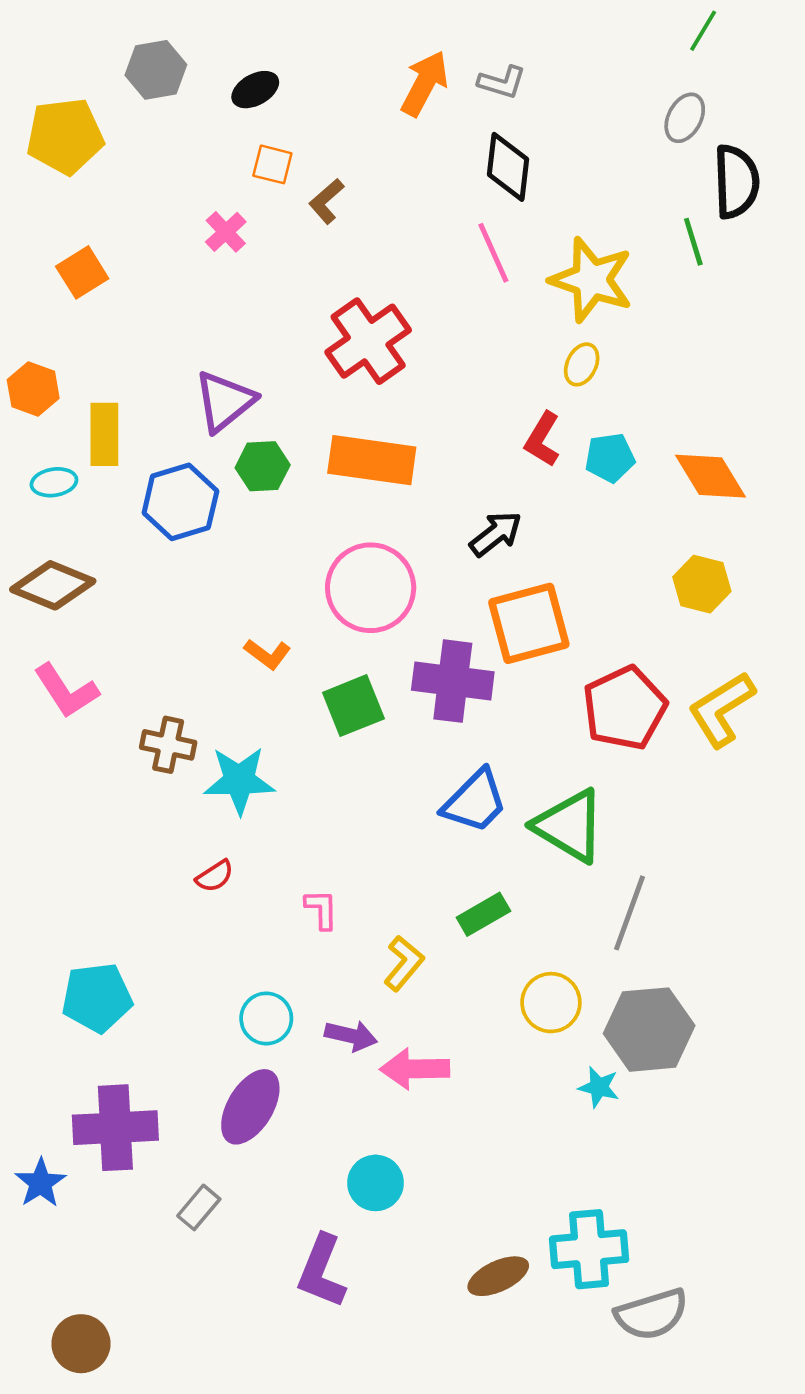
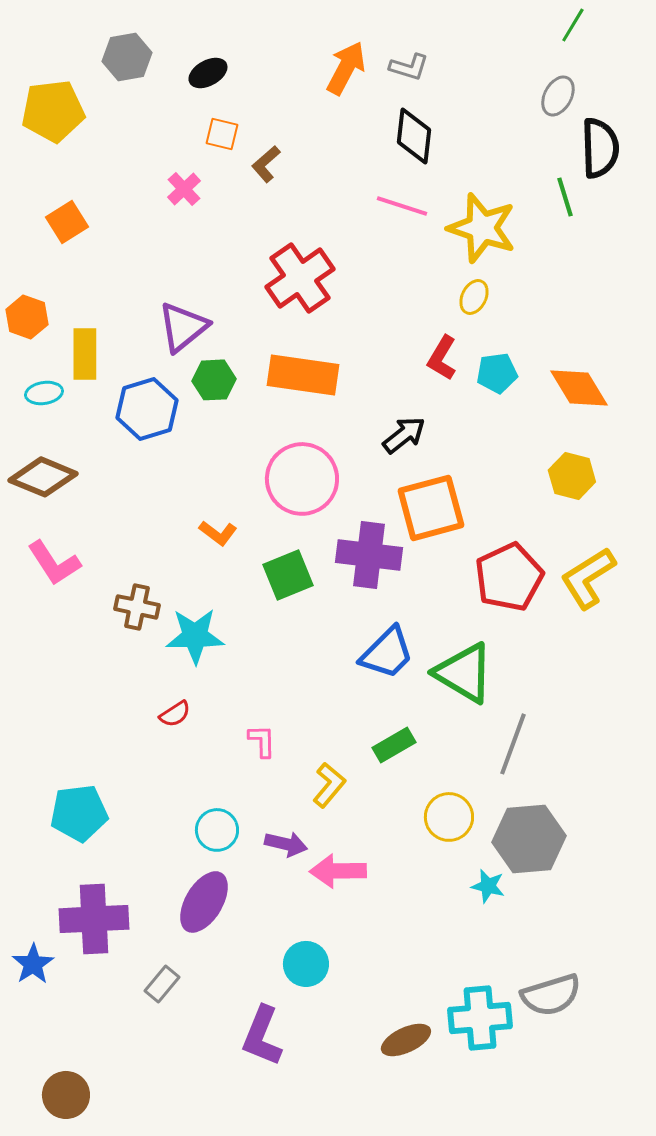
pink line: (493, 253) -> (402, 206), turned -48
gray semicircle: (652, 1314) -> (551, 995), moved

